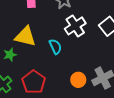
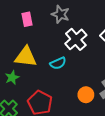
cyan semicircle: (55, 47) -> (58, 63), turned 98

